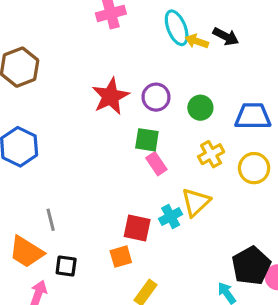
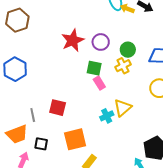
yellow cross: (211, 154) -> (123, 66), moved
red square: (137, 228) -> (58, 108), moved
orange trapezoid: (26, 252) -> (17, 134), turned -55
orange square: (121, 257) -> (75, 139), size x1.6

